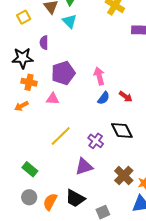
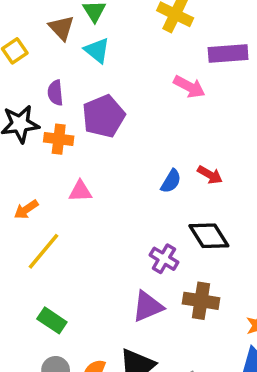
purple pentagon: (63, 73) -> (104, 116), moved
pink arrow: (99, 76) -> (189, 87), moved, turned 138
orange cross: (29, 82) -> (59, 139), moved
yellow line: (61, 136) -> (43, 251), moved
brown cross: (124, 176) -> (201, 301), moved, turned -30

